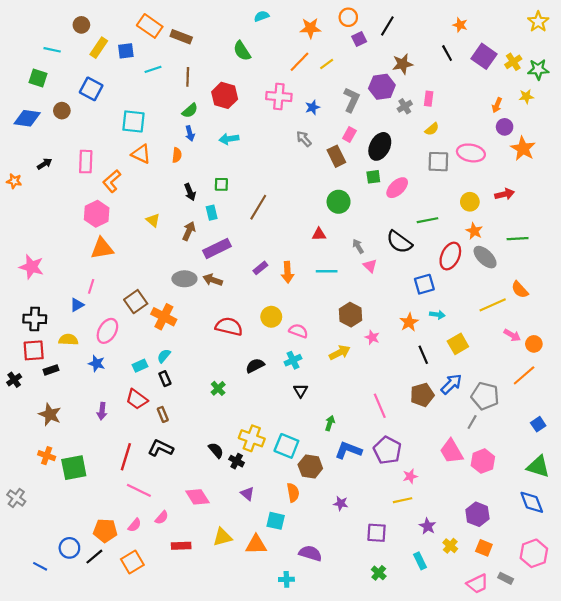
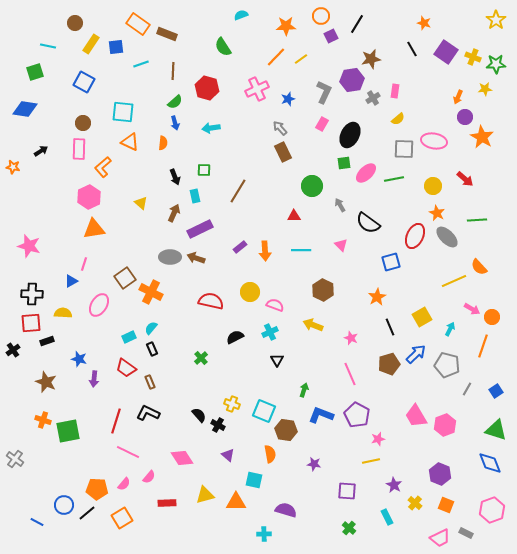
yellow cross: (513, 62) -> (473, 57), turned -35
green square: (38, 78) -> (35, 72), turned -36
pink cross: (279, 97) -> (257, 89), turned -30
brown circle: (62, 111) -> (83, 123), moved
brown rectangle: (336, 156) -> (283, 152), moved
red arrow: (505, 194) -> (465, 179), turned 54
green line: (428, 220) -> (394, 179), moved
gray arrow: (358, 246) -> (340, 205), moved
cyan arrow: (437, 315) -> (450, 329), moved, turned -72
pink star: (372, 337) -> (351, 338), moved
yellow arrow: (340, 353) -> (313, 325), turned -132
blue star: (97, 363) -> (79, 359), moved
orange line: (524, 375) -> (483, 346), turned -30
gray line: (472, 422) -> (467, 389), moved
yellow cross: (252, 438) -> (232, 404), size x0.7

